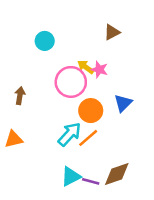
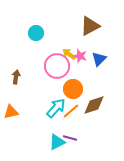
brown triangle: (112, 32) -> (90, 26), size x1.5
blue triangle: (123, 103) -> (99, 59), moved
brown diamond: (117, 174) -> (94, 105), moved
purple line: (91, 181) -> (70, 138), moved

